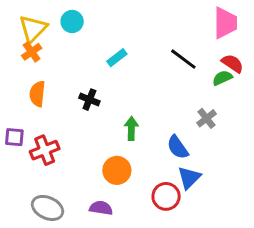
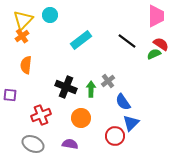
cyan rectangle: (117, 58) -> (81, 40), size x1.5
black cross: (89, 100) -> (66, 87), moved, size x1.5
gray cross: (206, 118) -> (108, 81), moved
red cross: (45, 150) -> (41, 115), moved

